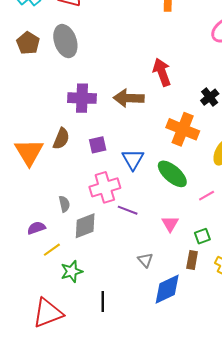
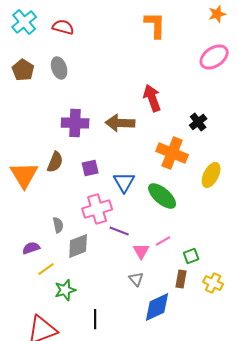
gray ellipse: (65, 41) -> (59, 68), size x0.7
pink line: (207, 196) -> (163, 241), moved
pink triangle: (170, 224) -> (141, 251), moved

